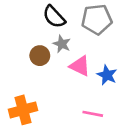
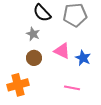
gray star: (62, 44) -> (33, 34), moved
brown circle: (40, 56) -> (34, 58), moved

